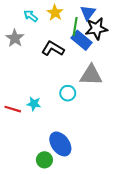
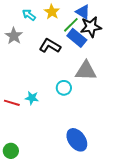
blue triangle: (88, 13) -> (83, 12), turned -35
green line: (75, 26) -> (71, 25), turned 36
blue ellipse: (60, 144) -> (77, 140), moved
green circle: (44, 160) -> (11, 151), moved

